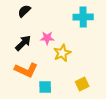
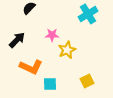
cyan cross: (83, 17) -> (88, 14), turned -30
black arrow: (23, 43) -> (17, 40), moved

